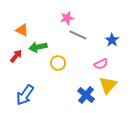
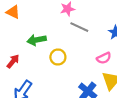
orange triangle: (22, 30) -> (13, 12), moved
red arrow: (16, 56) -> (13, 61), moved

